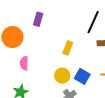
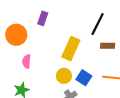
yellow rectangle: (68, 48) -> (71, 49), size x1.6

